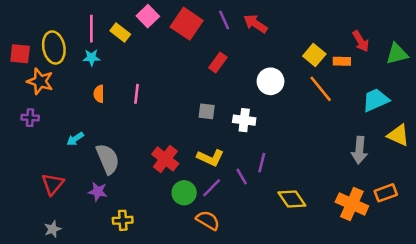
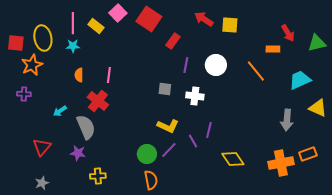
purple line: (224, 20) -> (186, 65), moved, turned 35
yellow square: (314, 55) -> (230, 25), moved, turned -36
red rectangle: (218, 63) -> (173, 41), moved
orange star: (40, 81) -> (32, 65), turned 30
red cross: (165, 159) -> (98, 101), moved
orange cross: (352, 204) -> (281, 163), turned -35
orange semicircle: (208, 220) -> (151, 180), moved, turned 48

